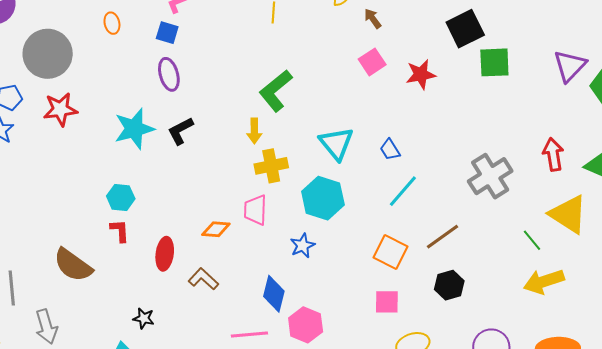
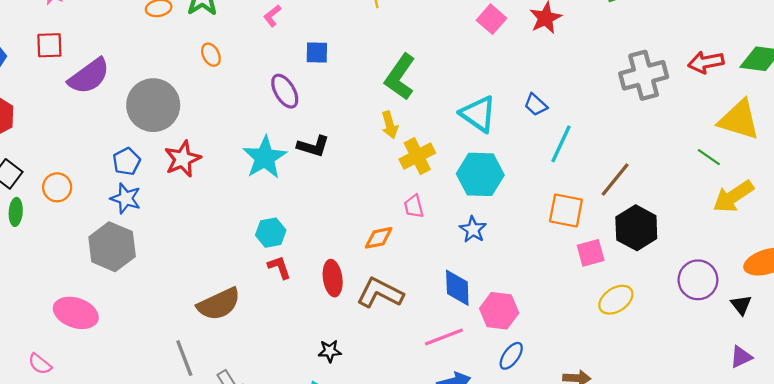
blue square: (167, 33) -> (317, 53), moved
black L-shape: (180, 131) -> (313, 146), turned -120
red arrow: (553, 154) -> (706, 62), turned -76
gray cross: (490, 176) -> (644, 75), moved, turned 33
pink trapezoid: (255, 210) -> (414, 206), size x0.7
brown semicircle: (73, 265) -> (219, 304), moved, turned -45
brown L-shape: (203, 279) -> (380, 293), size x1.4
black hexagon: (449, 285) -> (636, 228), size x1.4
pink square: (387, 302) -> (591, 253), moved

